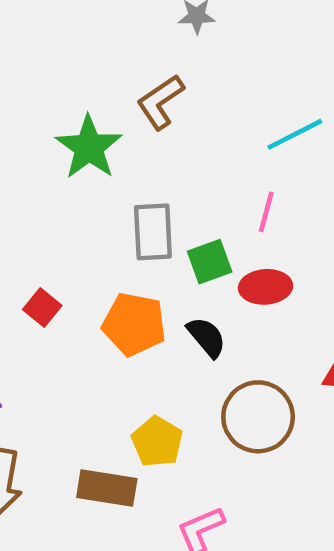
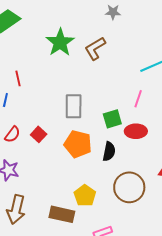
green star: (89, 147) -> (60, 42), moved
gray rectangle: (153, 232) -> (74, 106), moved
black semicircle: (207, 337) -> (109, 151), turned 48

